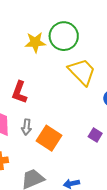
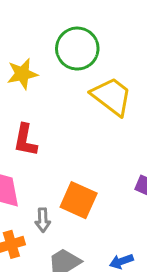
yellow star: (35, 42) -> (22, 74), moved
gray arrow: (27, 127) -> (43, 220), moved

